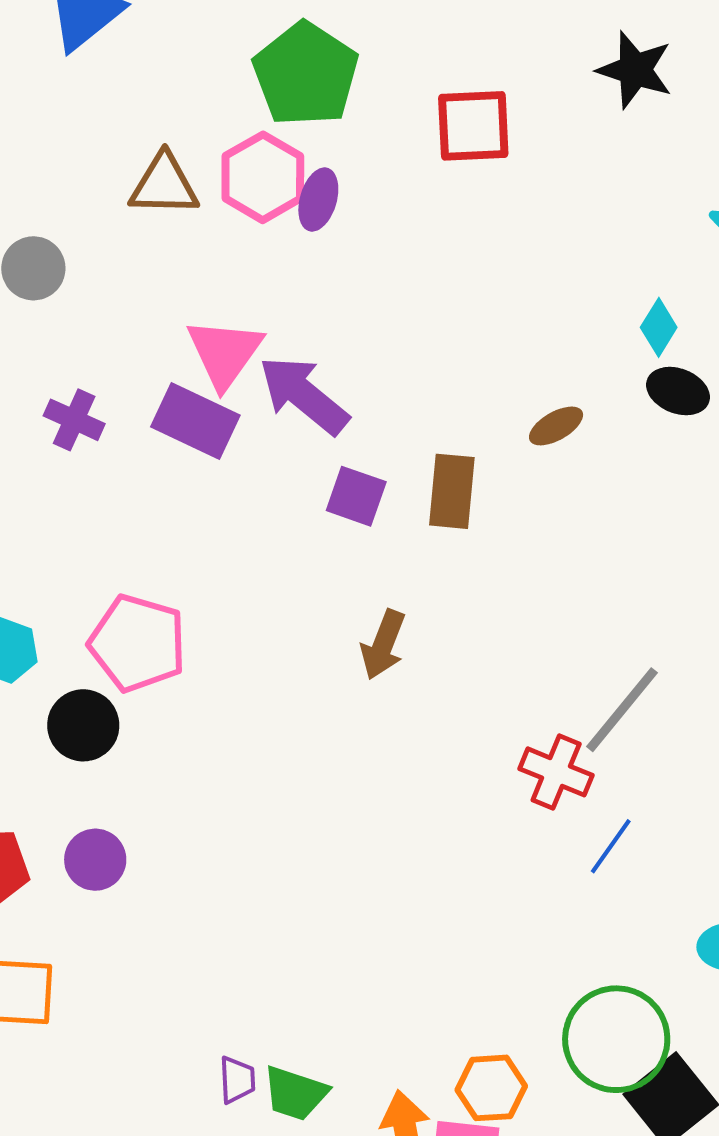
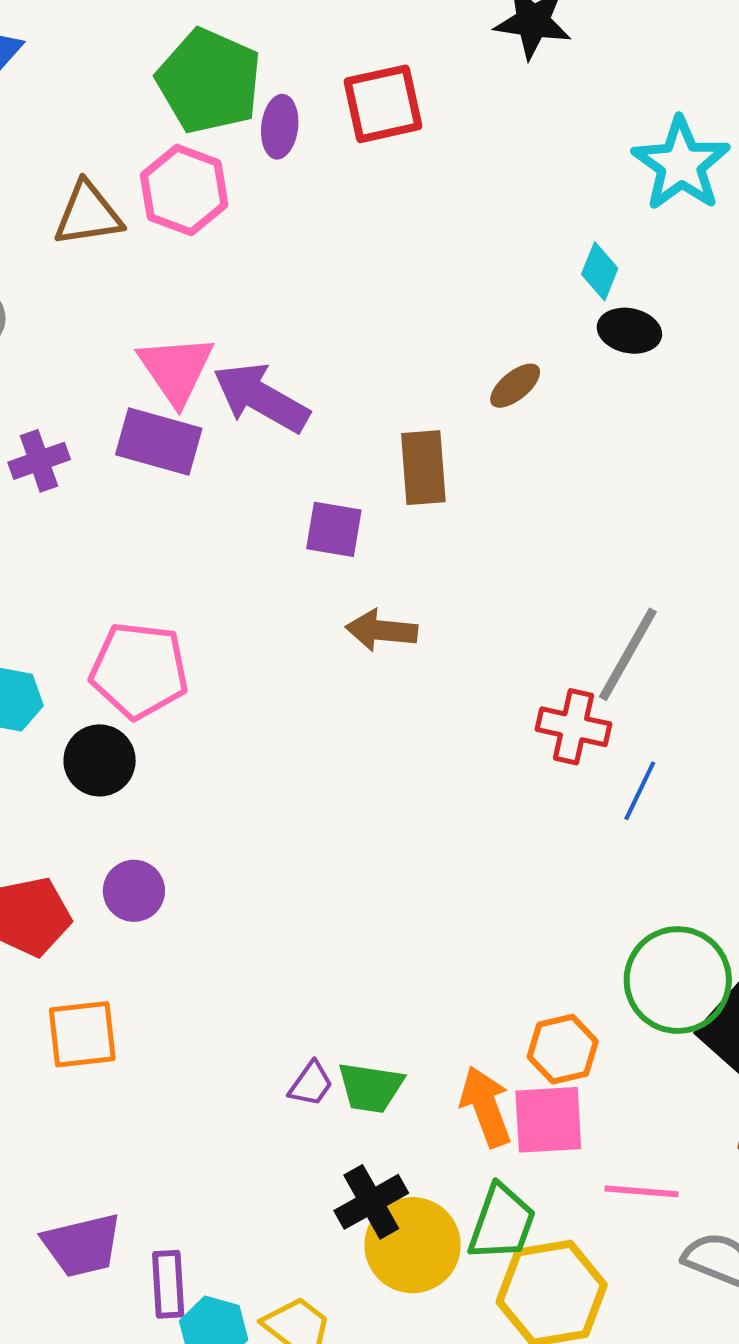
purple ellipse: (318, 200) -> (280, 127), moved
purple cross: (74, 420) -> (39, 461), turned -34
purple square: (356, 496) -> (334, 529), moved
brown arrow: (383, 645) -> (382, 630), turned 84
purple trapezoid: (237, 1080) -> (311, 1084), turned 48

